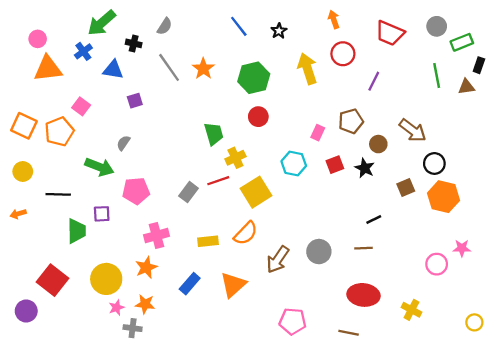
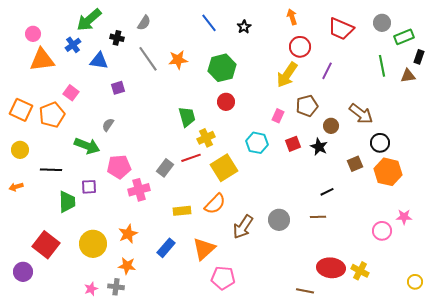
orange star: (203, 69) -> (178, 60), turned 30
yellow arrow: (307, 69) -> (287, 75), moved, turned -128
pink cross: (157, 236) -> (139, 190), moved
red ellipse: (363, 295) -> (331, 268), moved
pink star: (117, 308) -> (91, 289), moved
pink pentagon: (293, 321) -> (223, 278), moved

